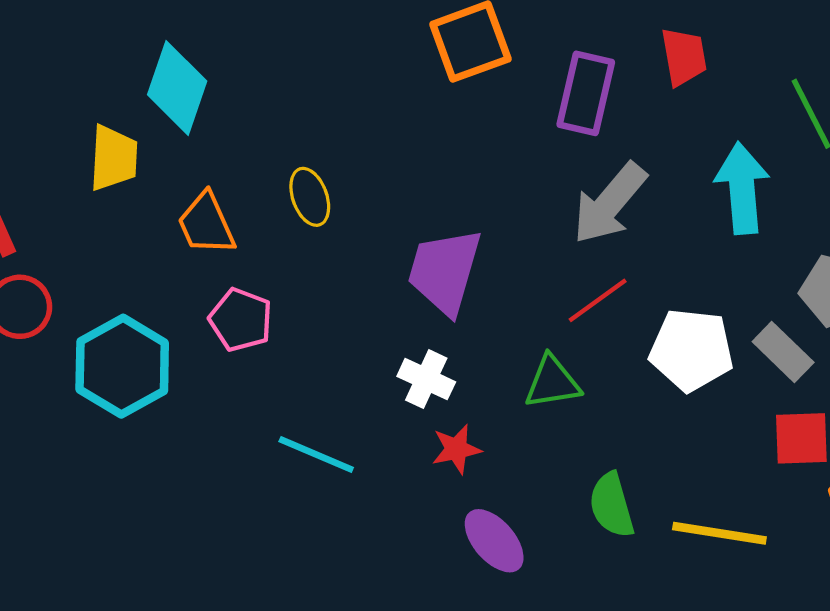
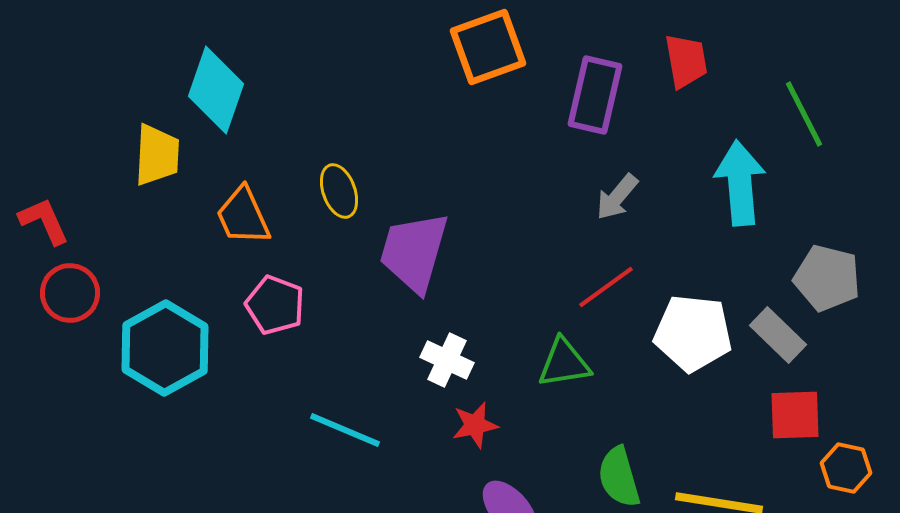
gray arrow: (609, 203) -> (617, 197), size x0.6
purple trapezoid: (445, 271) -> (414, 252), moved

